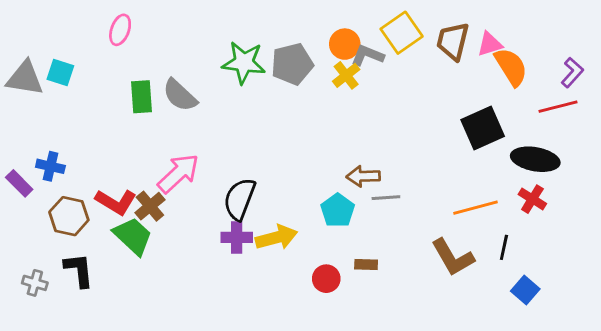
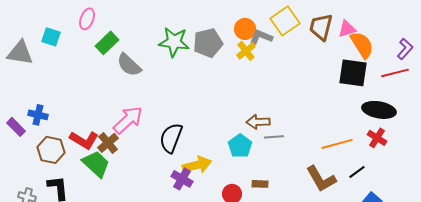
cyan square: (60, 73) -> (51, 37), moved
green rectangle: (141, 97) -> (107, 43), moved, turned 50
black square: (483, 128) -> (353, 73), moved, turned 32
purple cross: (237, 237) -> (182, 179), moved, turned 30
black line: (504, 247) -> (357, 172), turned 42

